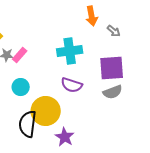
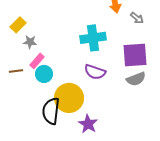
pink rectangle: (20, 55) -> (37, 61), moved

